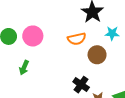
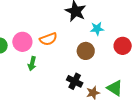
orange semicircle: (77, 39) -> (48, 39), moved
green arrow: (24, 68) -> (32, 64), moved

